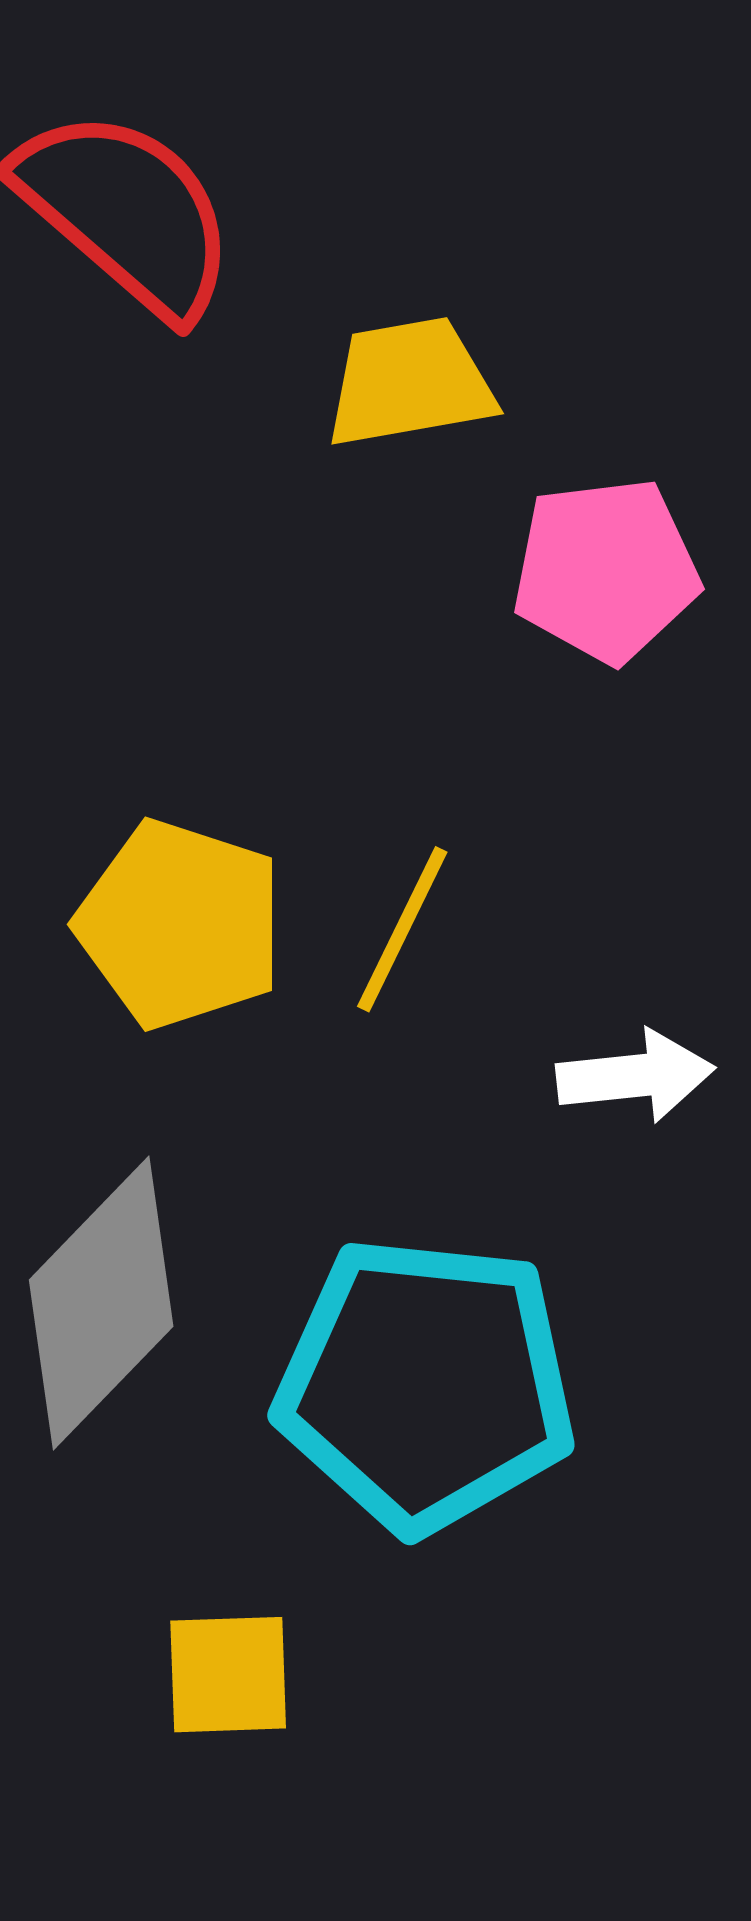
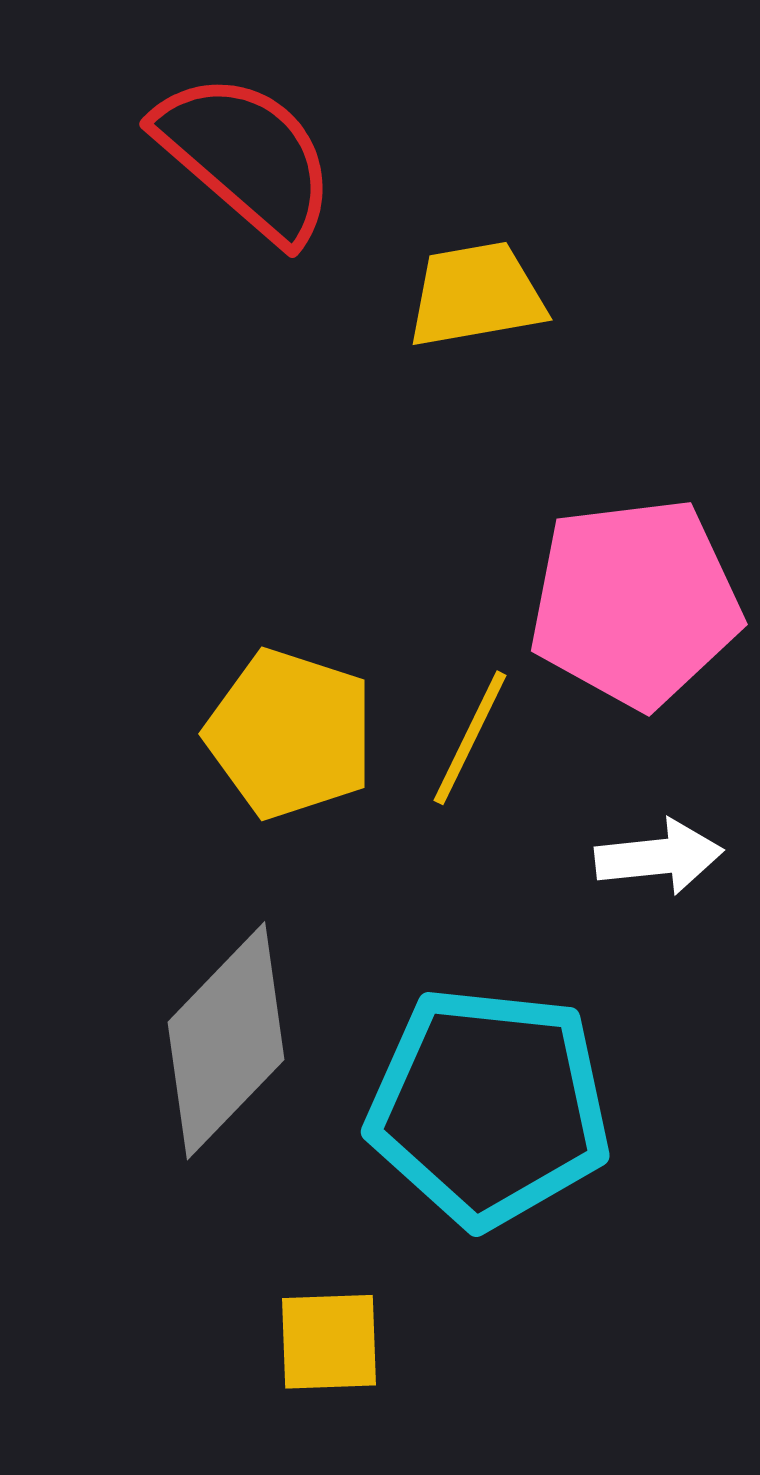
pink pentagon: (606, 570) -> (635, 603), moved, size x1.4

